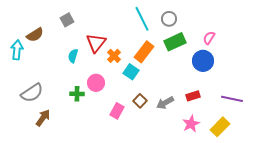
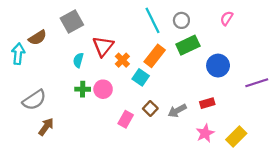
gray square: (67, 20) -> (72, 21), size x1.5
pink semicircle: (209, 38) -> (227, 18), moved
green cross: (77, 94) -> (83, 89), moved
purple line: (232, 99) -> (257, 83), moved, turned -30

